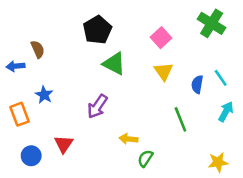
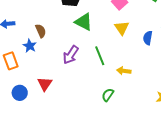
brown semicircle: (38, 49) -> (41, 31), moved
green line: (180, 119) -> (100, 56), moved
yellow arrow: (128, 139) -> (124, 71), moved

